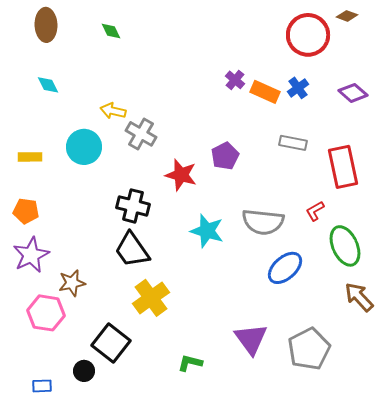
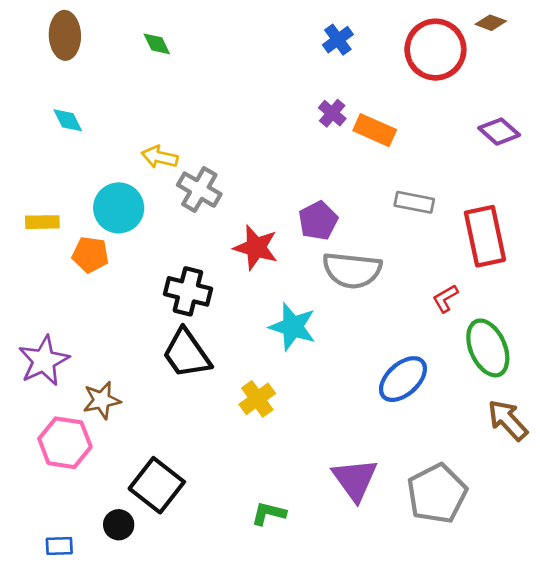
blue cross: (298, 88) -> (338, 40), moved
orange pentagon: (26, 211) -> (90, 255), moved
gray semicircle: (263, 222) -> (352, 270), moved
yellow cross: (151, 298) -> (257, 399), moved, size x0.7

